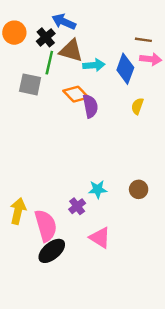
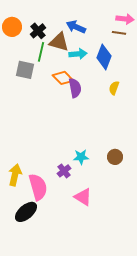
blue arrow: (64, 22) -> (76, 27), moved
pink arrow: (151, 59) -> (125, 19), moved
black ellipse: (52, 251) -> (26, 212), moved

